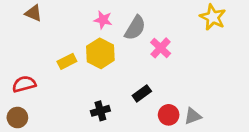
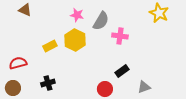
pink cross: (161, 48) -> (120, 36), turned -35
black rectangle: (142, 93) -> (122, 71), moved
black cross: (100, 111) -> (48, 83), moved
red circle: (169, 115) -> (105, 89), moved

